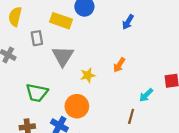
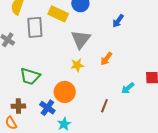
gray rectangle: (37, 38) -> (35, 27), size x1.5
gray triangle: (63, 56) -> (81, 39), moved
brown line: (131, 116) -> (104, 106), moved

